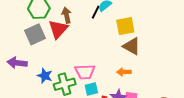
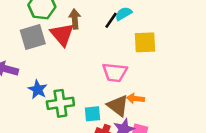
red triangle: (58, 29) -> (62, 34), turned -30
brown triangle: (132, 46) -> (118, 106), moved
pink trapezoid: (85, 72) -> (115, 72), moved

